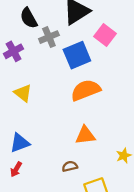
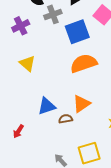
orange triangle: (85, 135) -> (82, 104), turned -30
blue triangle: (20, 143) -> (47, 106), moved
brown semicircle: (70, 166) -> (66, 119), moved

